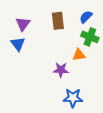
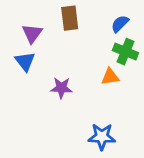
brown rectangle: (58, 21) -> (70, 18), moved
purple star: (61, 70) -> (61, 88), moved

